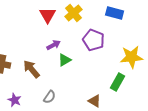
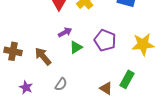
purple pentagon: (94, 40) -> (105, 40), moved
green rectangle: (118, 82) -> (127, 79), moved

